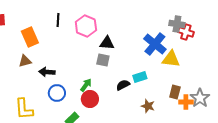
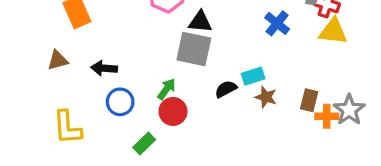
blue cross: (155, 44) -> (277, 23), size x0.7
yellow triangle: (171, 59) -> (333, 31), moved
gray square: (103, 60) -> (194, 49), size x1.6
brown triangle: (25, 61) -> (58, 60), moved
brown star: (148, 106) -> (266, 97), moved

